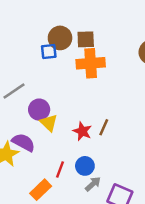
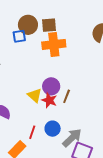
purple circle: (39, 110) -> (51, 86), moved
yellow triangle: (49, 123) -> (35, 95), moved
gray arrow: (93, 184) -> (72, 138), moved, size x1.5

